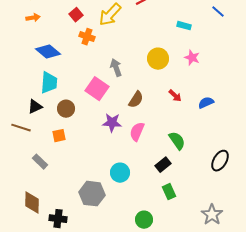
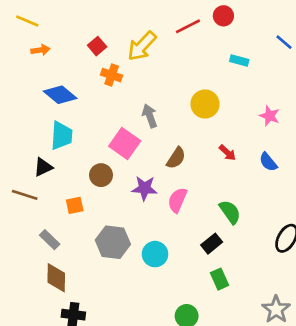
pink star: (192, 58) -> (270, 116), moved
blue semicircle: (206, 103) -> (268, 162), turned -105
brown circle: (66, 109) -> (101, 175), moved
gray hexagon: (92, 194) -> (113, 242), moved
brown diamond: (32, 203) -> (56, 278), moved

